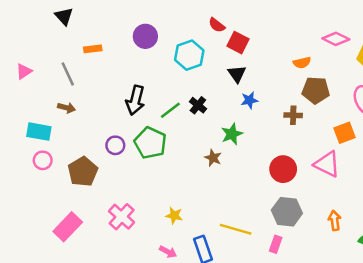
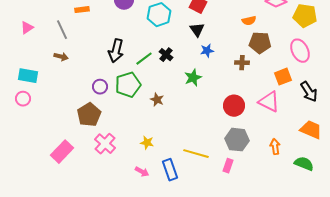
cyan rectangle: (39, 132) -> (28, 76), moved
green pentagon: (150, 143) -> (128, 85), turned 30
brown star: (213, 158) -> (157, 100), moved
pink circle: (43, 160) -> (23, 99), moved
brown pentagon: (83, 172) -> (89, 115), moved

